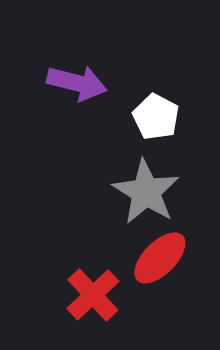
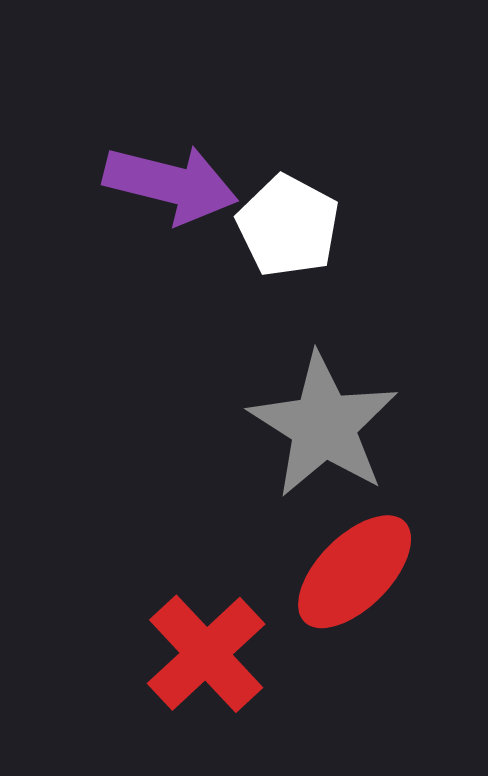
white pentagon: (156, 117) -> (288, 226), moved

